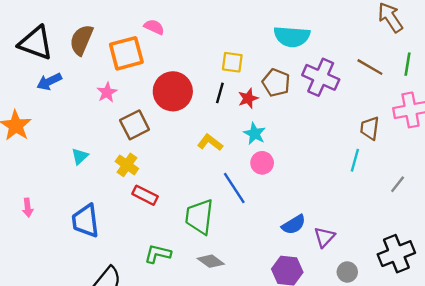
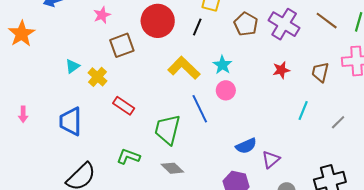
red star: (248, 98) -> (281, 70), moved
yellow L-shape: (210, 142) -> (184, 68), size x1.5
cyan line: (355, 160) -> (303, 111), moved
yellow cross: (127, 165) -> (98, 77), moved
pink arrow: (28, 208) -> (23, 114), moved

